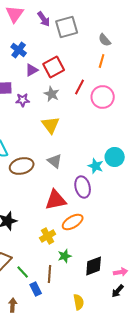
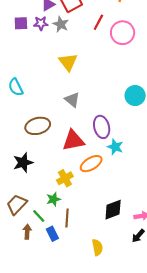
gray star: (52, 94) -> (61, 24), moved
purple star: (23, 100) -> (41, 23), moved
brown ellipse: (22, 166) -> (38, 126), moved
cyan star: (96, 166) -> (115, 147), moved
green star: (65, 256) -> (53, 199), moved
brown arrow: (13, 305) -> (27, 232), moved

